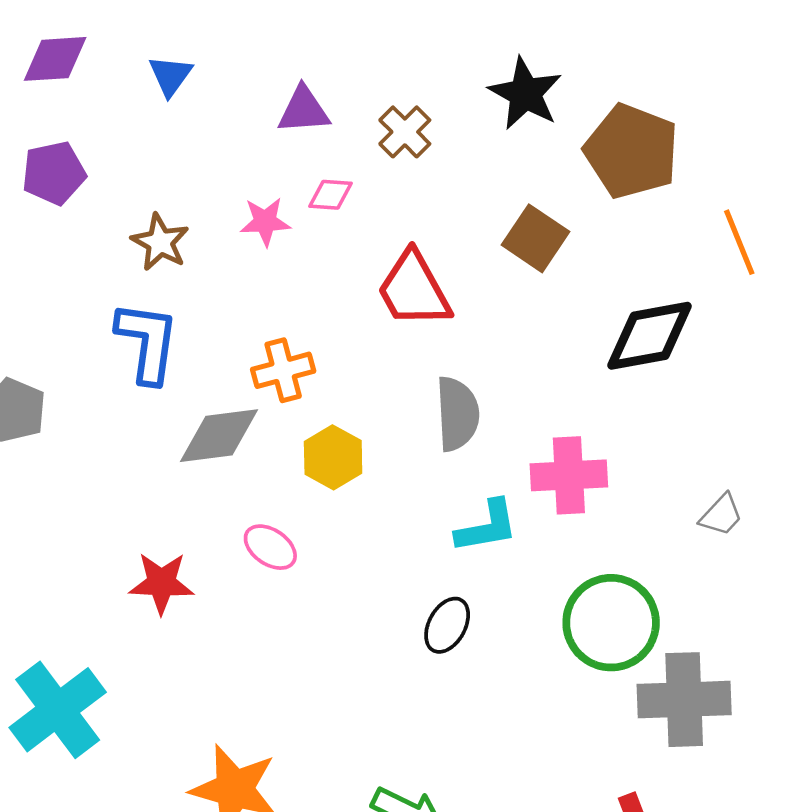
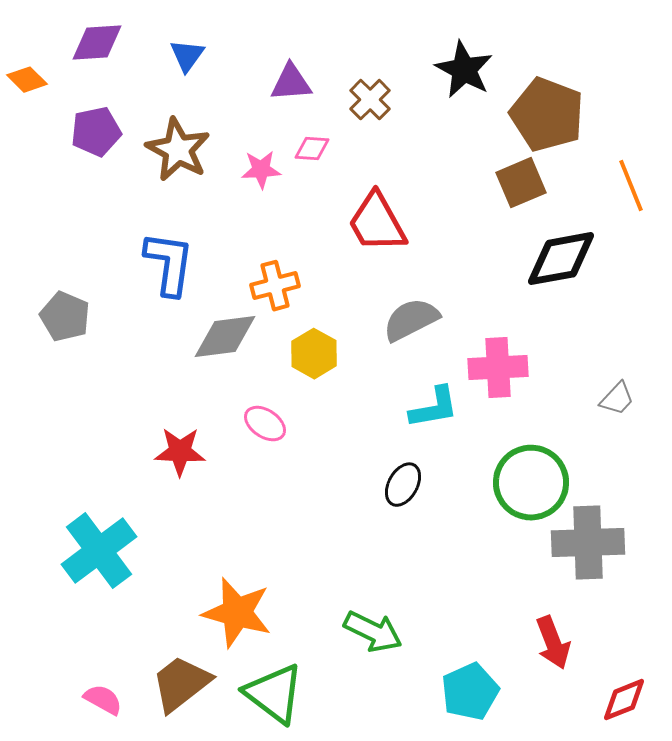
brown square: (535, 238) -> (521, 183), moved, turned 33
brown star: (160, 242) -> (178, 150), moved, size x1.4
gray semicircle: (457, 414) -> (411, 320), turned -114

